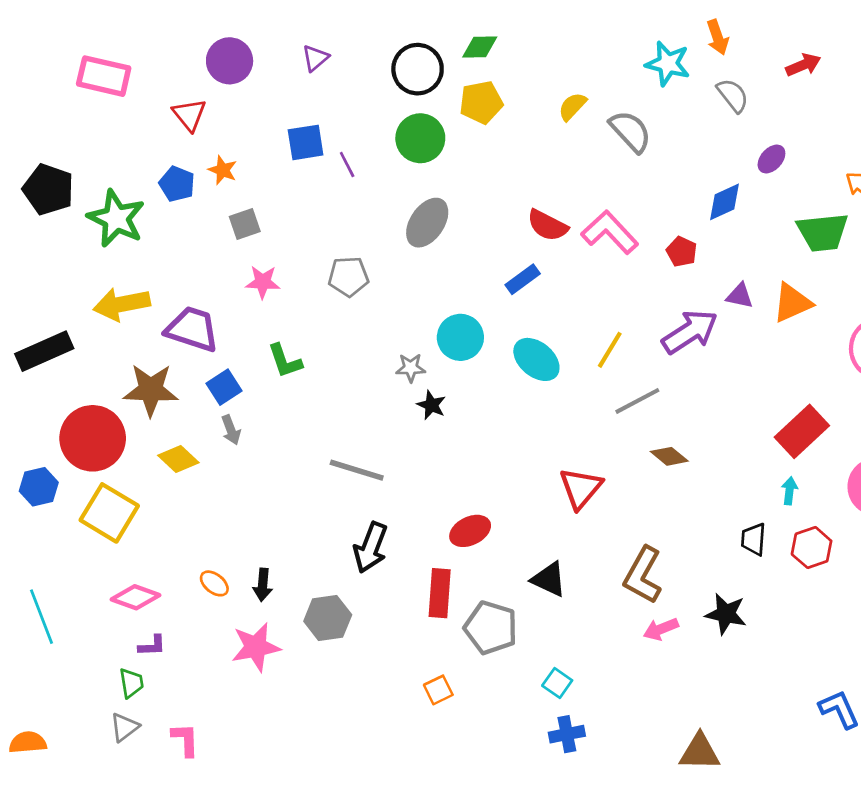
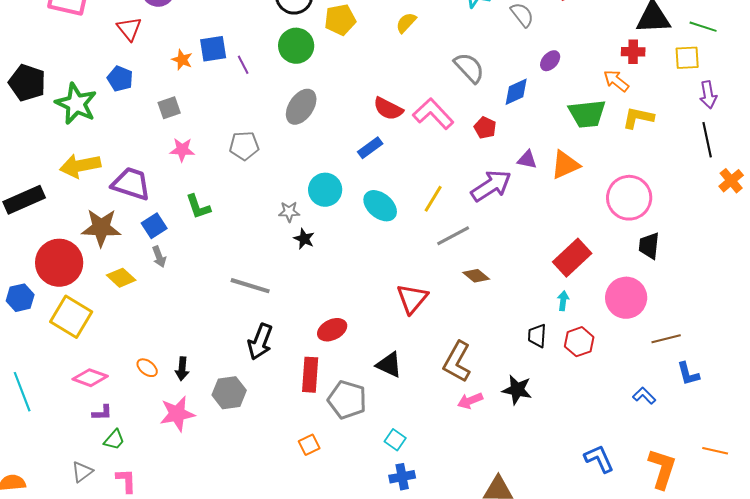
gray semicircle: (630, 131) -> (469, 68), moved
orange star: (223, 170) -> (182, 60), moved
green trapezoid: (131, 683) -> (114, 440), moved, turned 50

